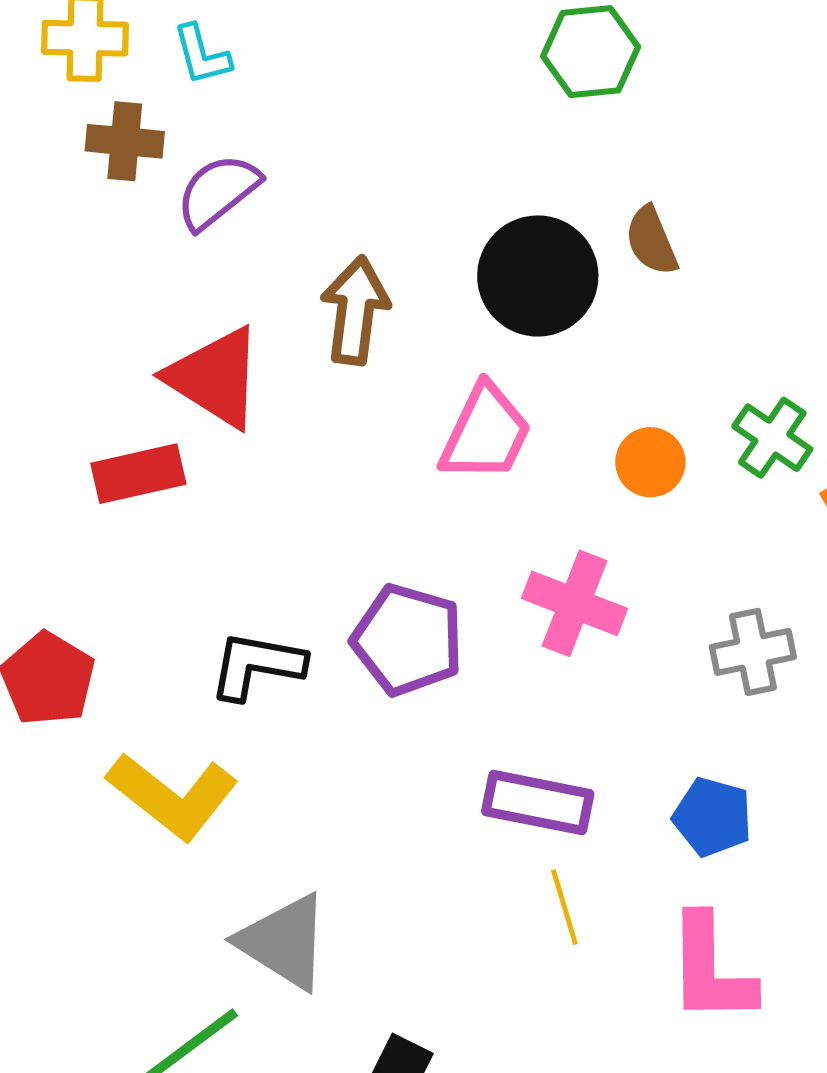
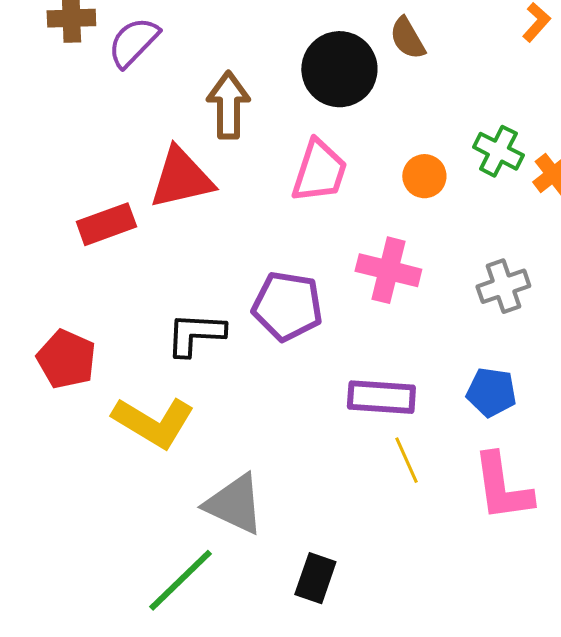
red triangle: (215, 378) -> (181, 178), moved, turned -38

